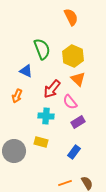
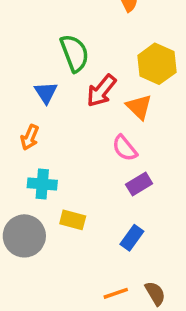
yellow hexagon: (73, 56) -> (157, 64), moved
blue triangle: (26, 71) -> (46, 93), turned 32
red arrow: (52, 89) -> (101, 91), moved
cyan cross: (46, 116) -> (42, 184), moved

